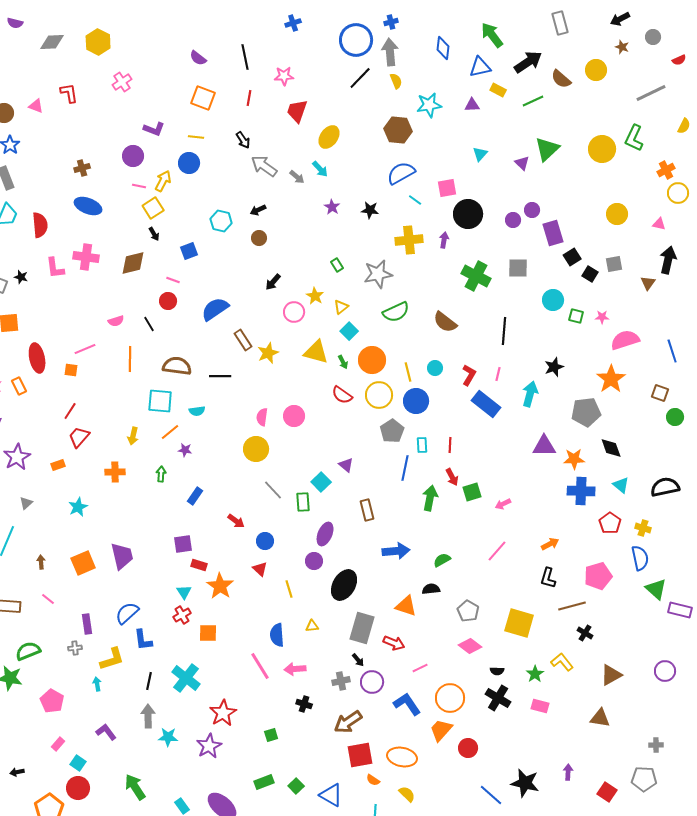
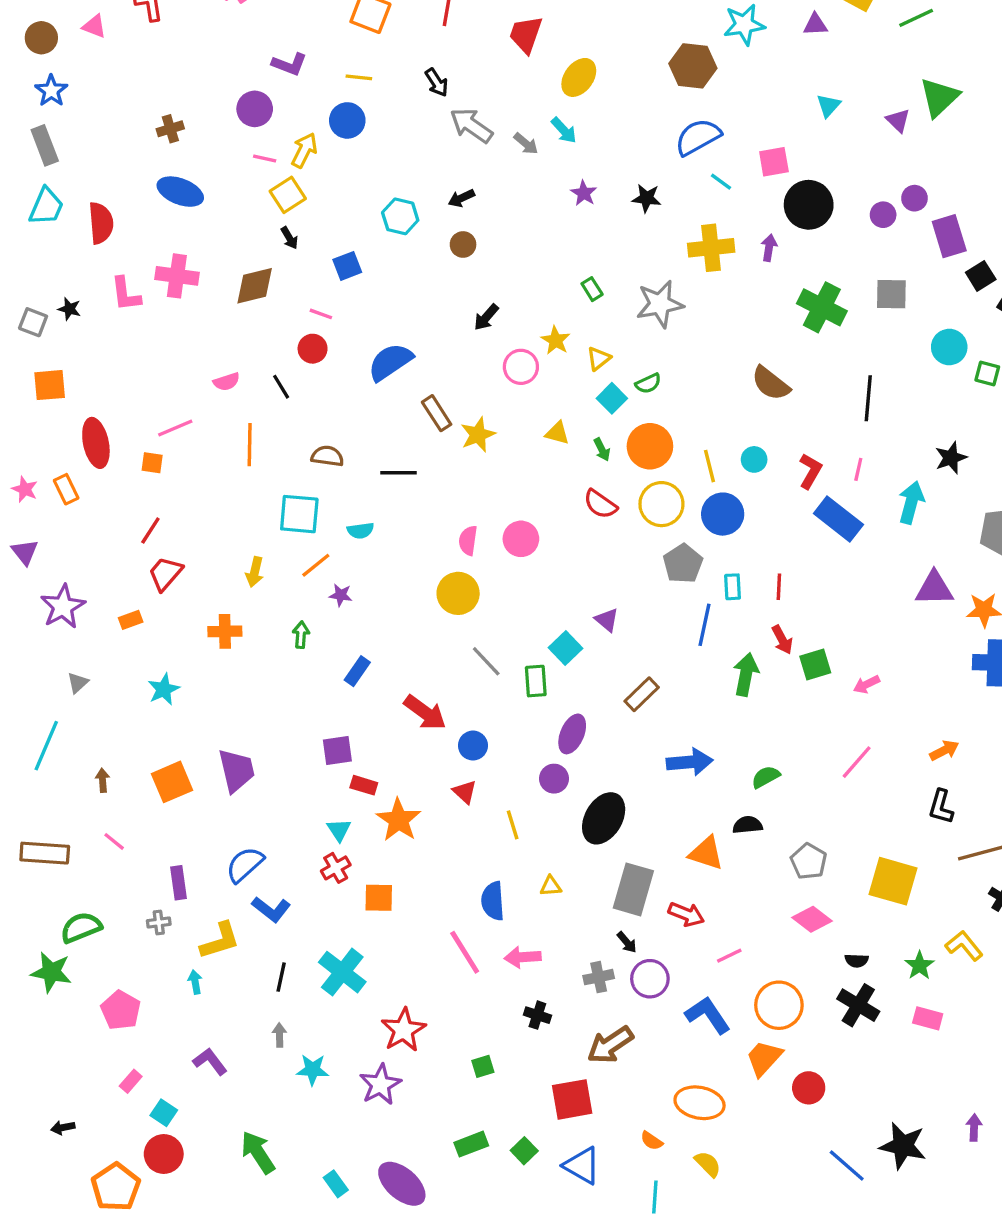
green semicircle: (396, 312) -> (648, 383), moved, size x0.6
yellow triangle: (316, 352) -> (557, 433), size x0.6
brown semicircle: (177, 366) -> (327, 456), size x0.7
brown rectangle: (367, 510) -> (642, 694), turned 60
red arrow: (236, 521) -> (425, 712), size x1.5
blue L-shape: (143, 640) -> (271, 909), turned -45
gray arrow: (148, 716) -> (279, 1035), size x0.6
red square: (360, 755) -> (572, 1099), moved

